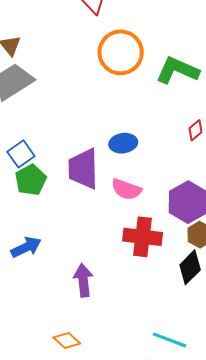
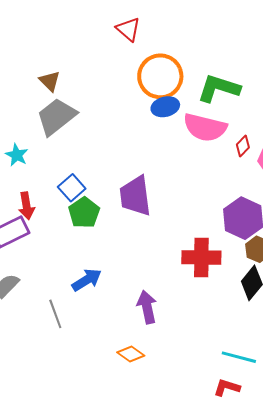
blue ellipse: (123, 143) -> (165, 107), moved
pink semicircle: (126, 189) -> (205, 127), moved, size x1.4
orange diamond: (67, 340) -> (131, 354), moved

